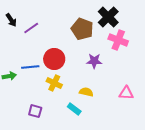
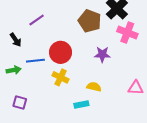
black arrow: (11, 20) -> (16, 40), moved
cyan rectangle: (74, 109) -> (81, 105), turned -48
purple square: (35, 111) -> (20, 102), moved

